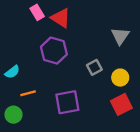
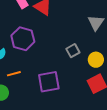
purple hexagon: (54, 51) -> (23, 39), moved

